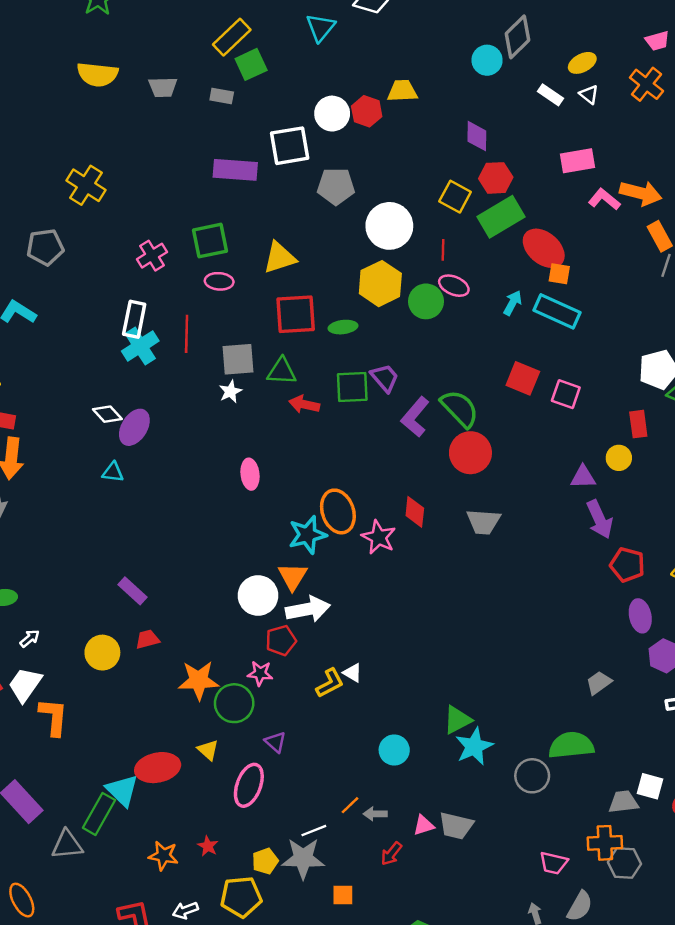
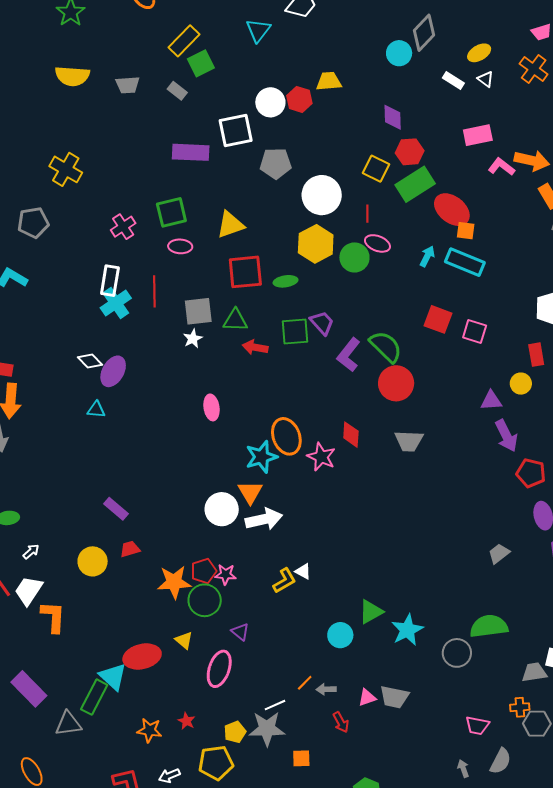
gray rectangle: (222, 96) -> (177, 91), turned 30
red pentagon: (281, 640) -> (204, 571), moved
gray trapezoid: (599, 683) -> (499, 554), moved
green triangle: (457, 720) -> (371, 612), moved
orange cross: (605, 843) -> (520, 707), size x0.7
red arrow: (391, 854) -> (341, 722), turned -65

